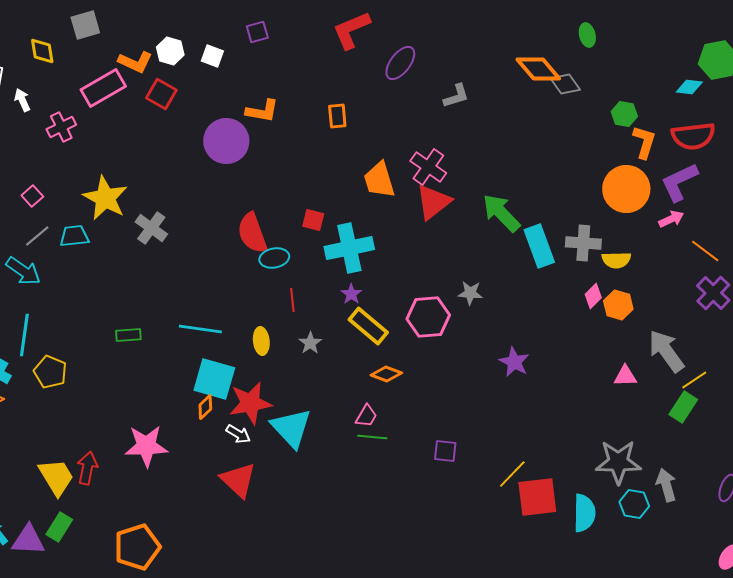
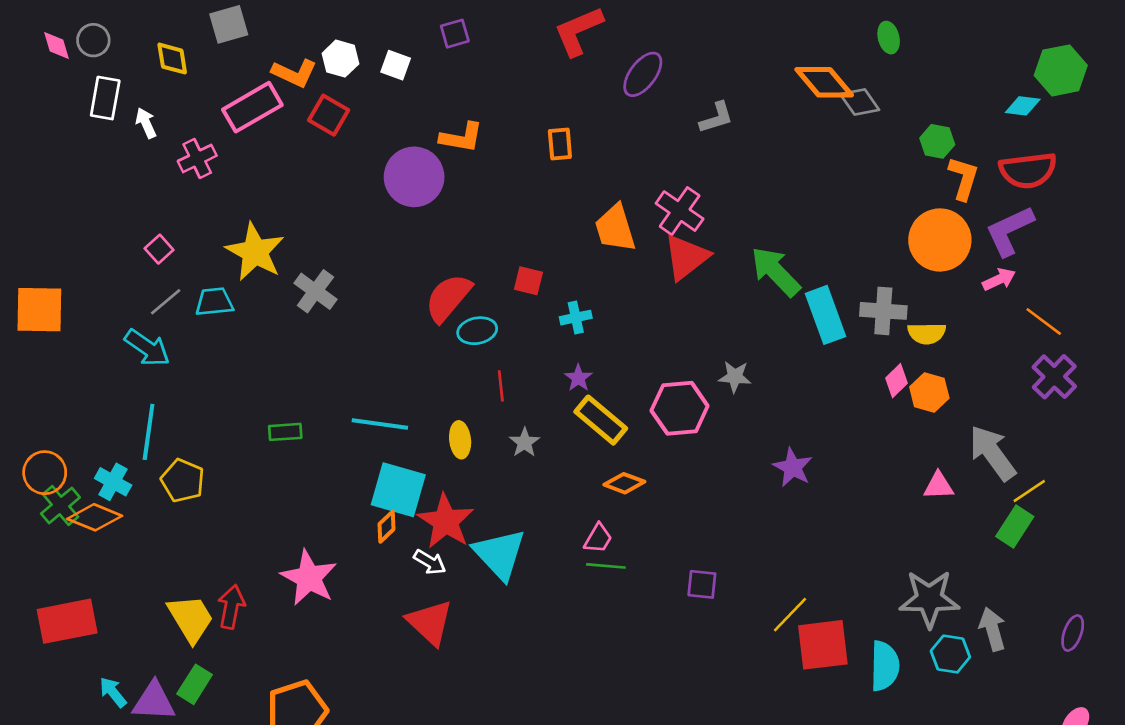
red semicircle: (252, 233) -> (448, 298), turned 60
cyan cross: (349, 248) -> (576, 318), size x0.5
red star: (250, 403) -> (446, 521), turned -30
pink star: (146, 446) -> (309, 578), turned 30

